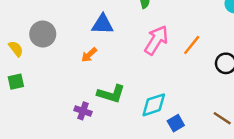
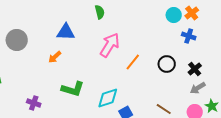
orange line: (192, 45) -> (133, 62), moved
purple cross: (83, 111) -> (34, 103), moved

